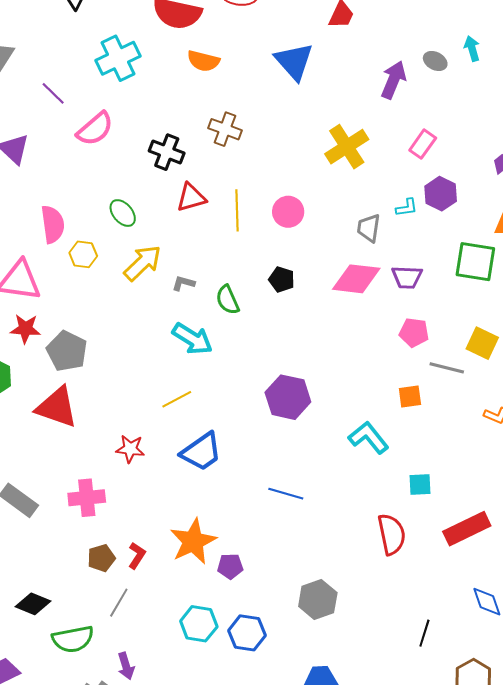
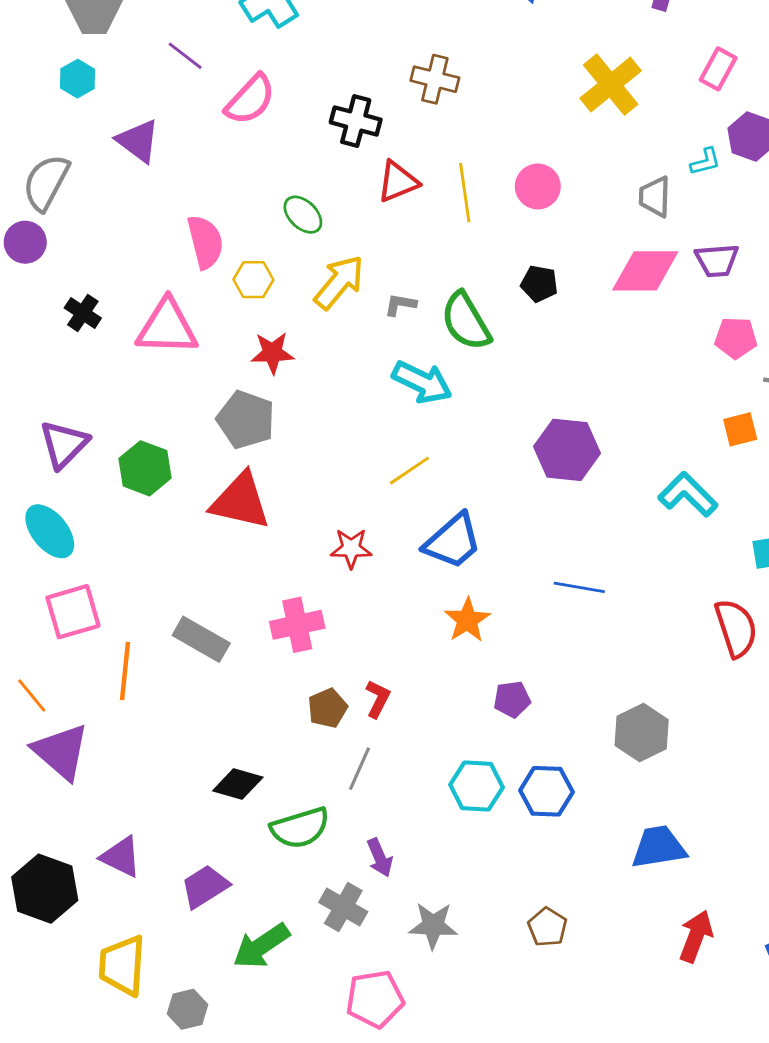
green semicircle: (228, 300) -> (466, 321), size x1.4
red star: (25, 329) -> (272, 353), moved
orange star: (193, 541) -> (467, 620), moved, size x0.7

